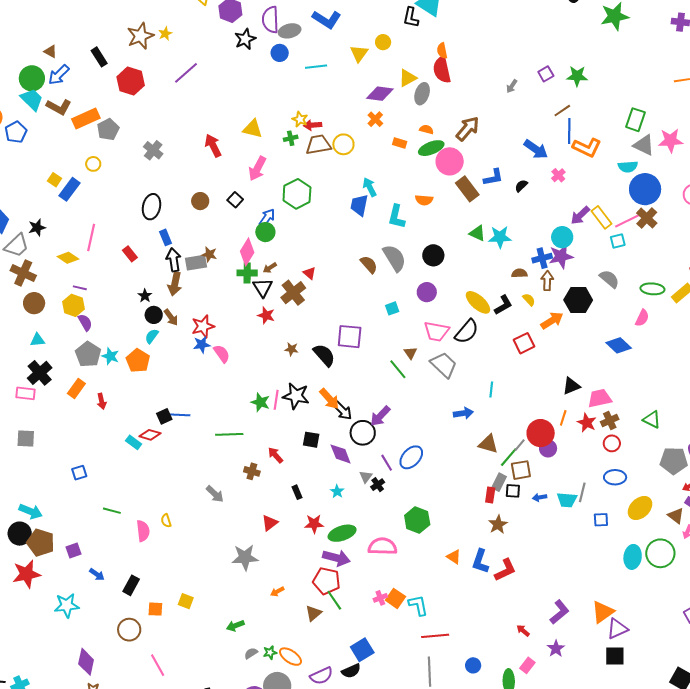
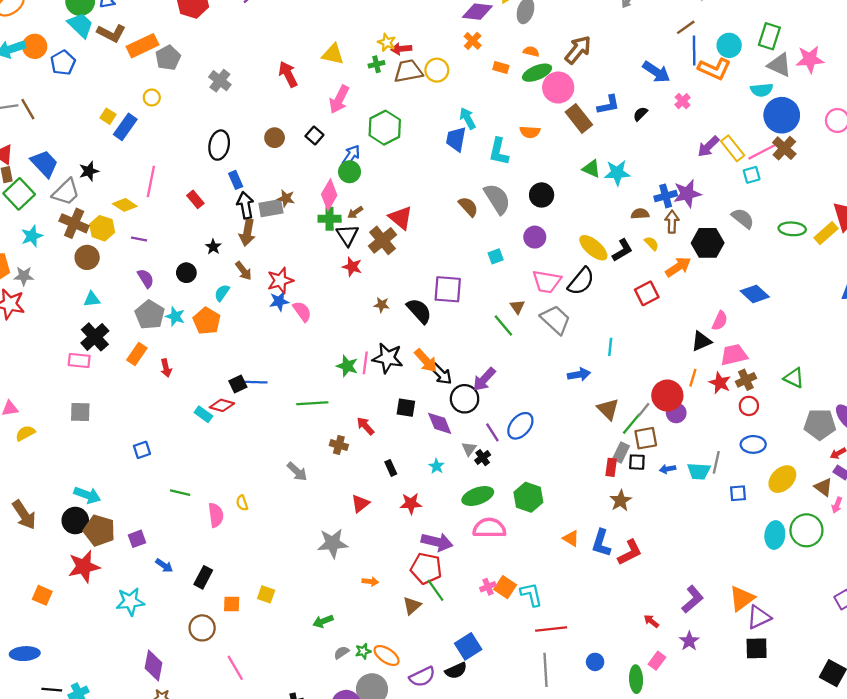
cyan circle: (562, 237) -> (729, 45), moved
red triangle: (309, 273) -> (401, 218), size x1.6
yellow hexagon: (73, 305) -> (102, 228), moved
black circle: (154, 315) -> (186, 273), moved
pink semicircle: (642, 318) -> (720, 321), moved
brown triangle: (488, 444) -> (608, 409), turned 30
green ellipse: (342, 533) -> (478, 496), moved
orange arrow: (277, 592) -> (370, 582), turned -144

